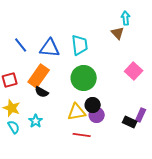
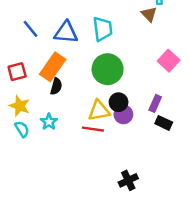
black semicircle: (42, 92) -> (56, 86), turned -104
purple rectangle: (141, 115) -> (155, 103), moved
red line: (82, 135) -> (93, 129), moved

